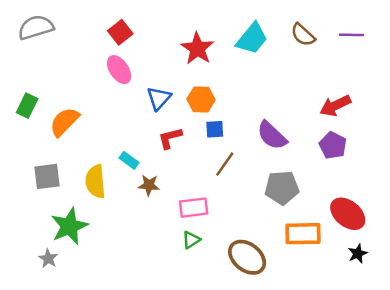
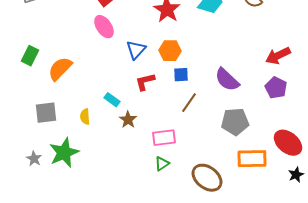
yellow semicircle: (95, 181) -> (85, 117), size x0.6
brown star: (149, 185) -> (128, 120), turned 30
gray star: (48, 259) -> (34, 159), moved

